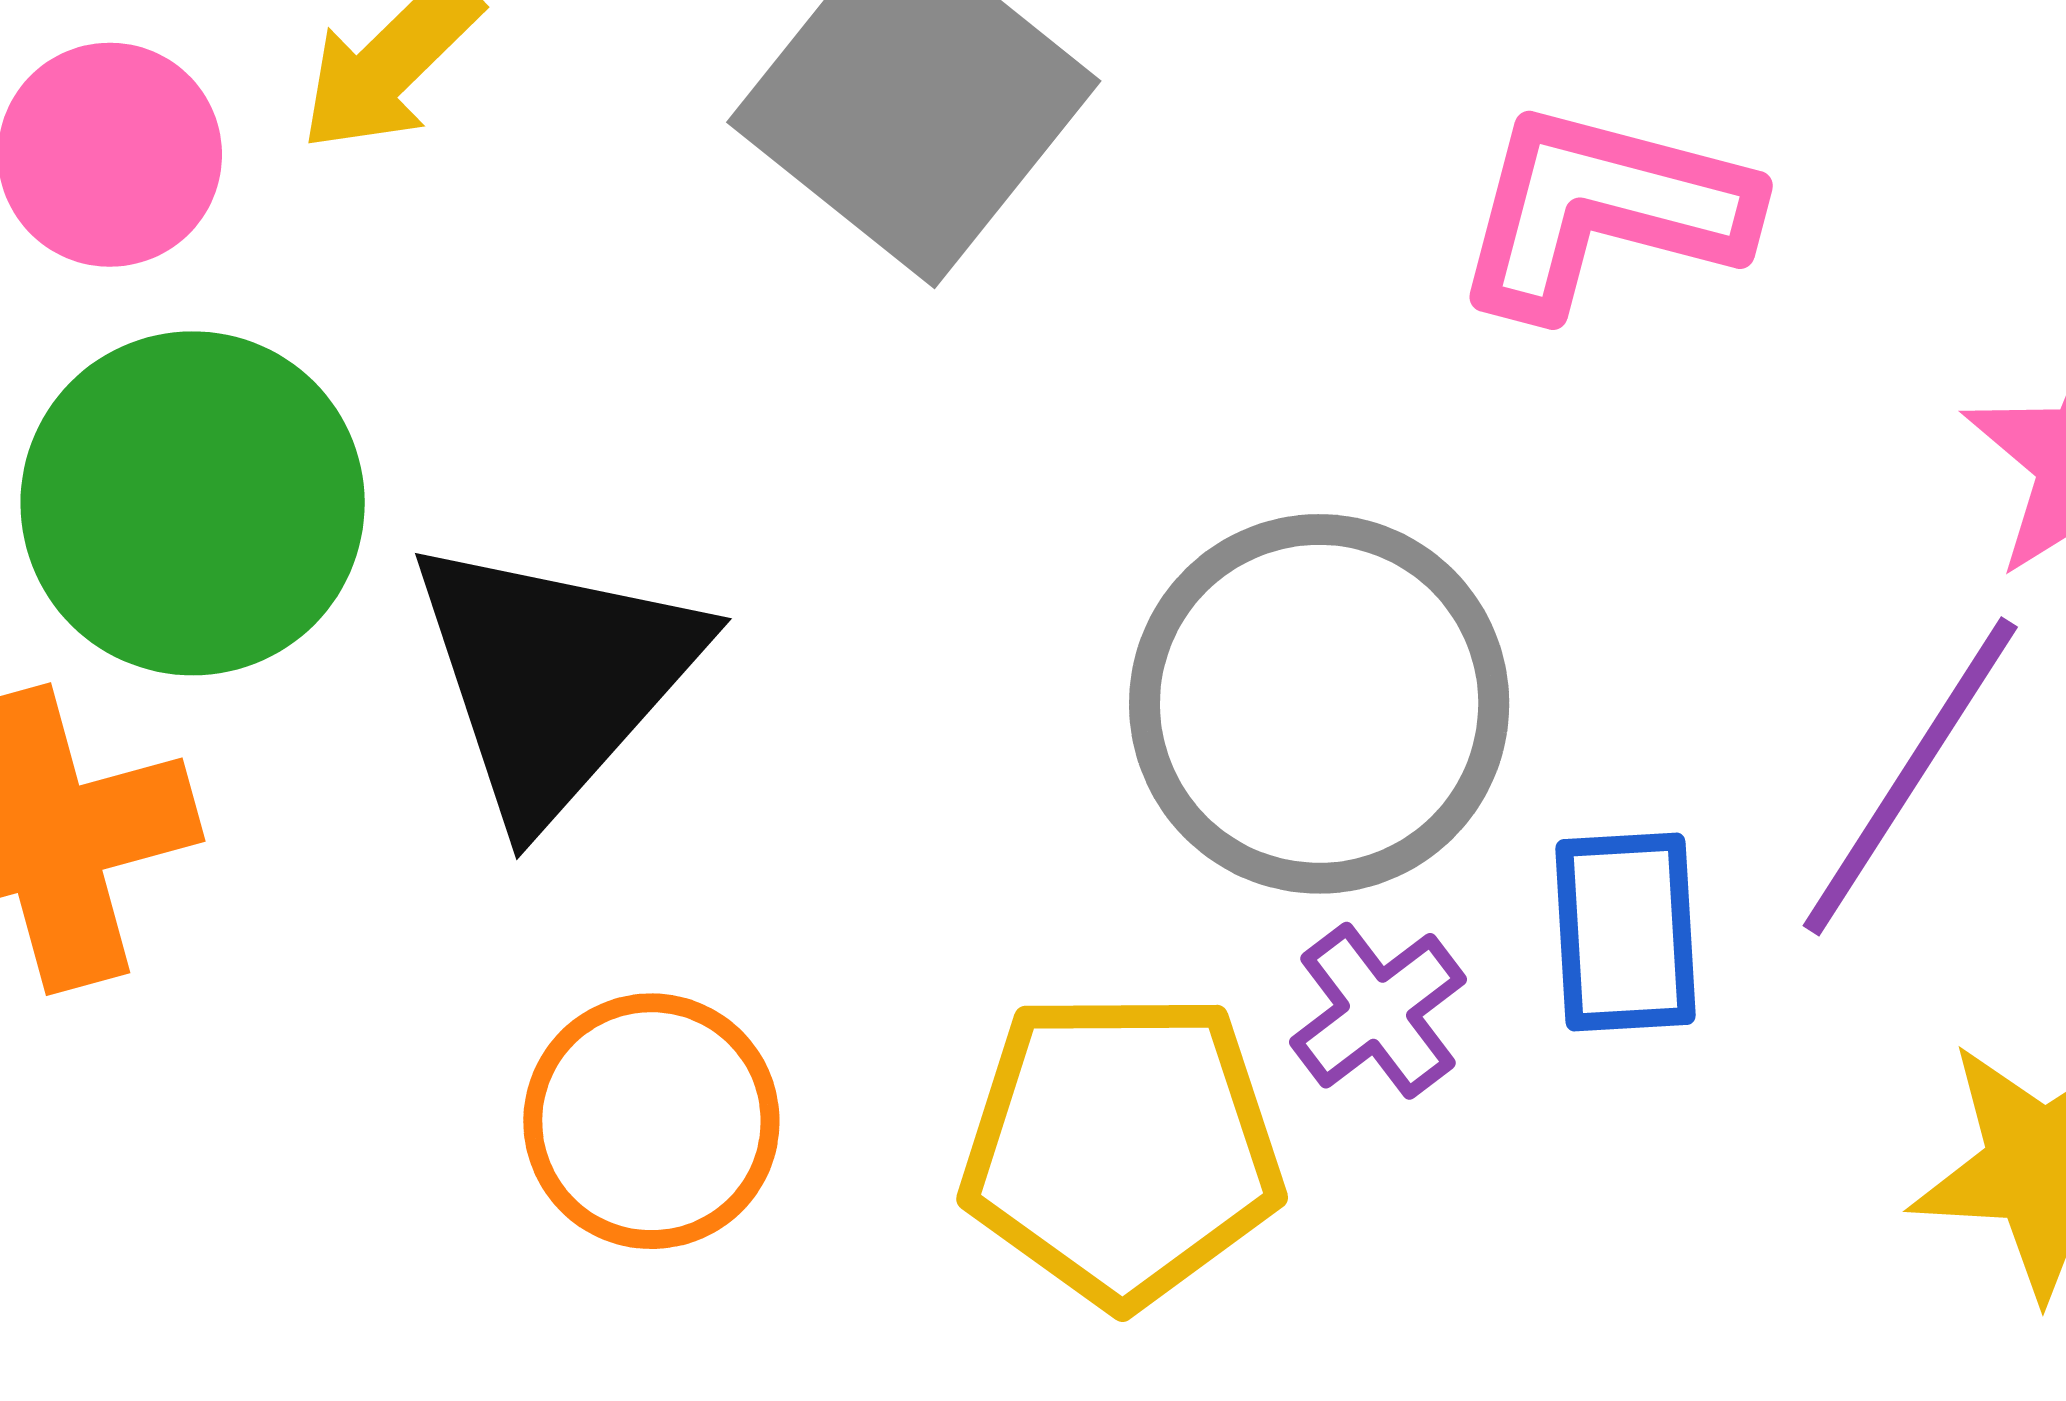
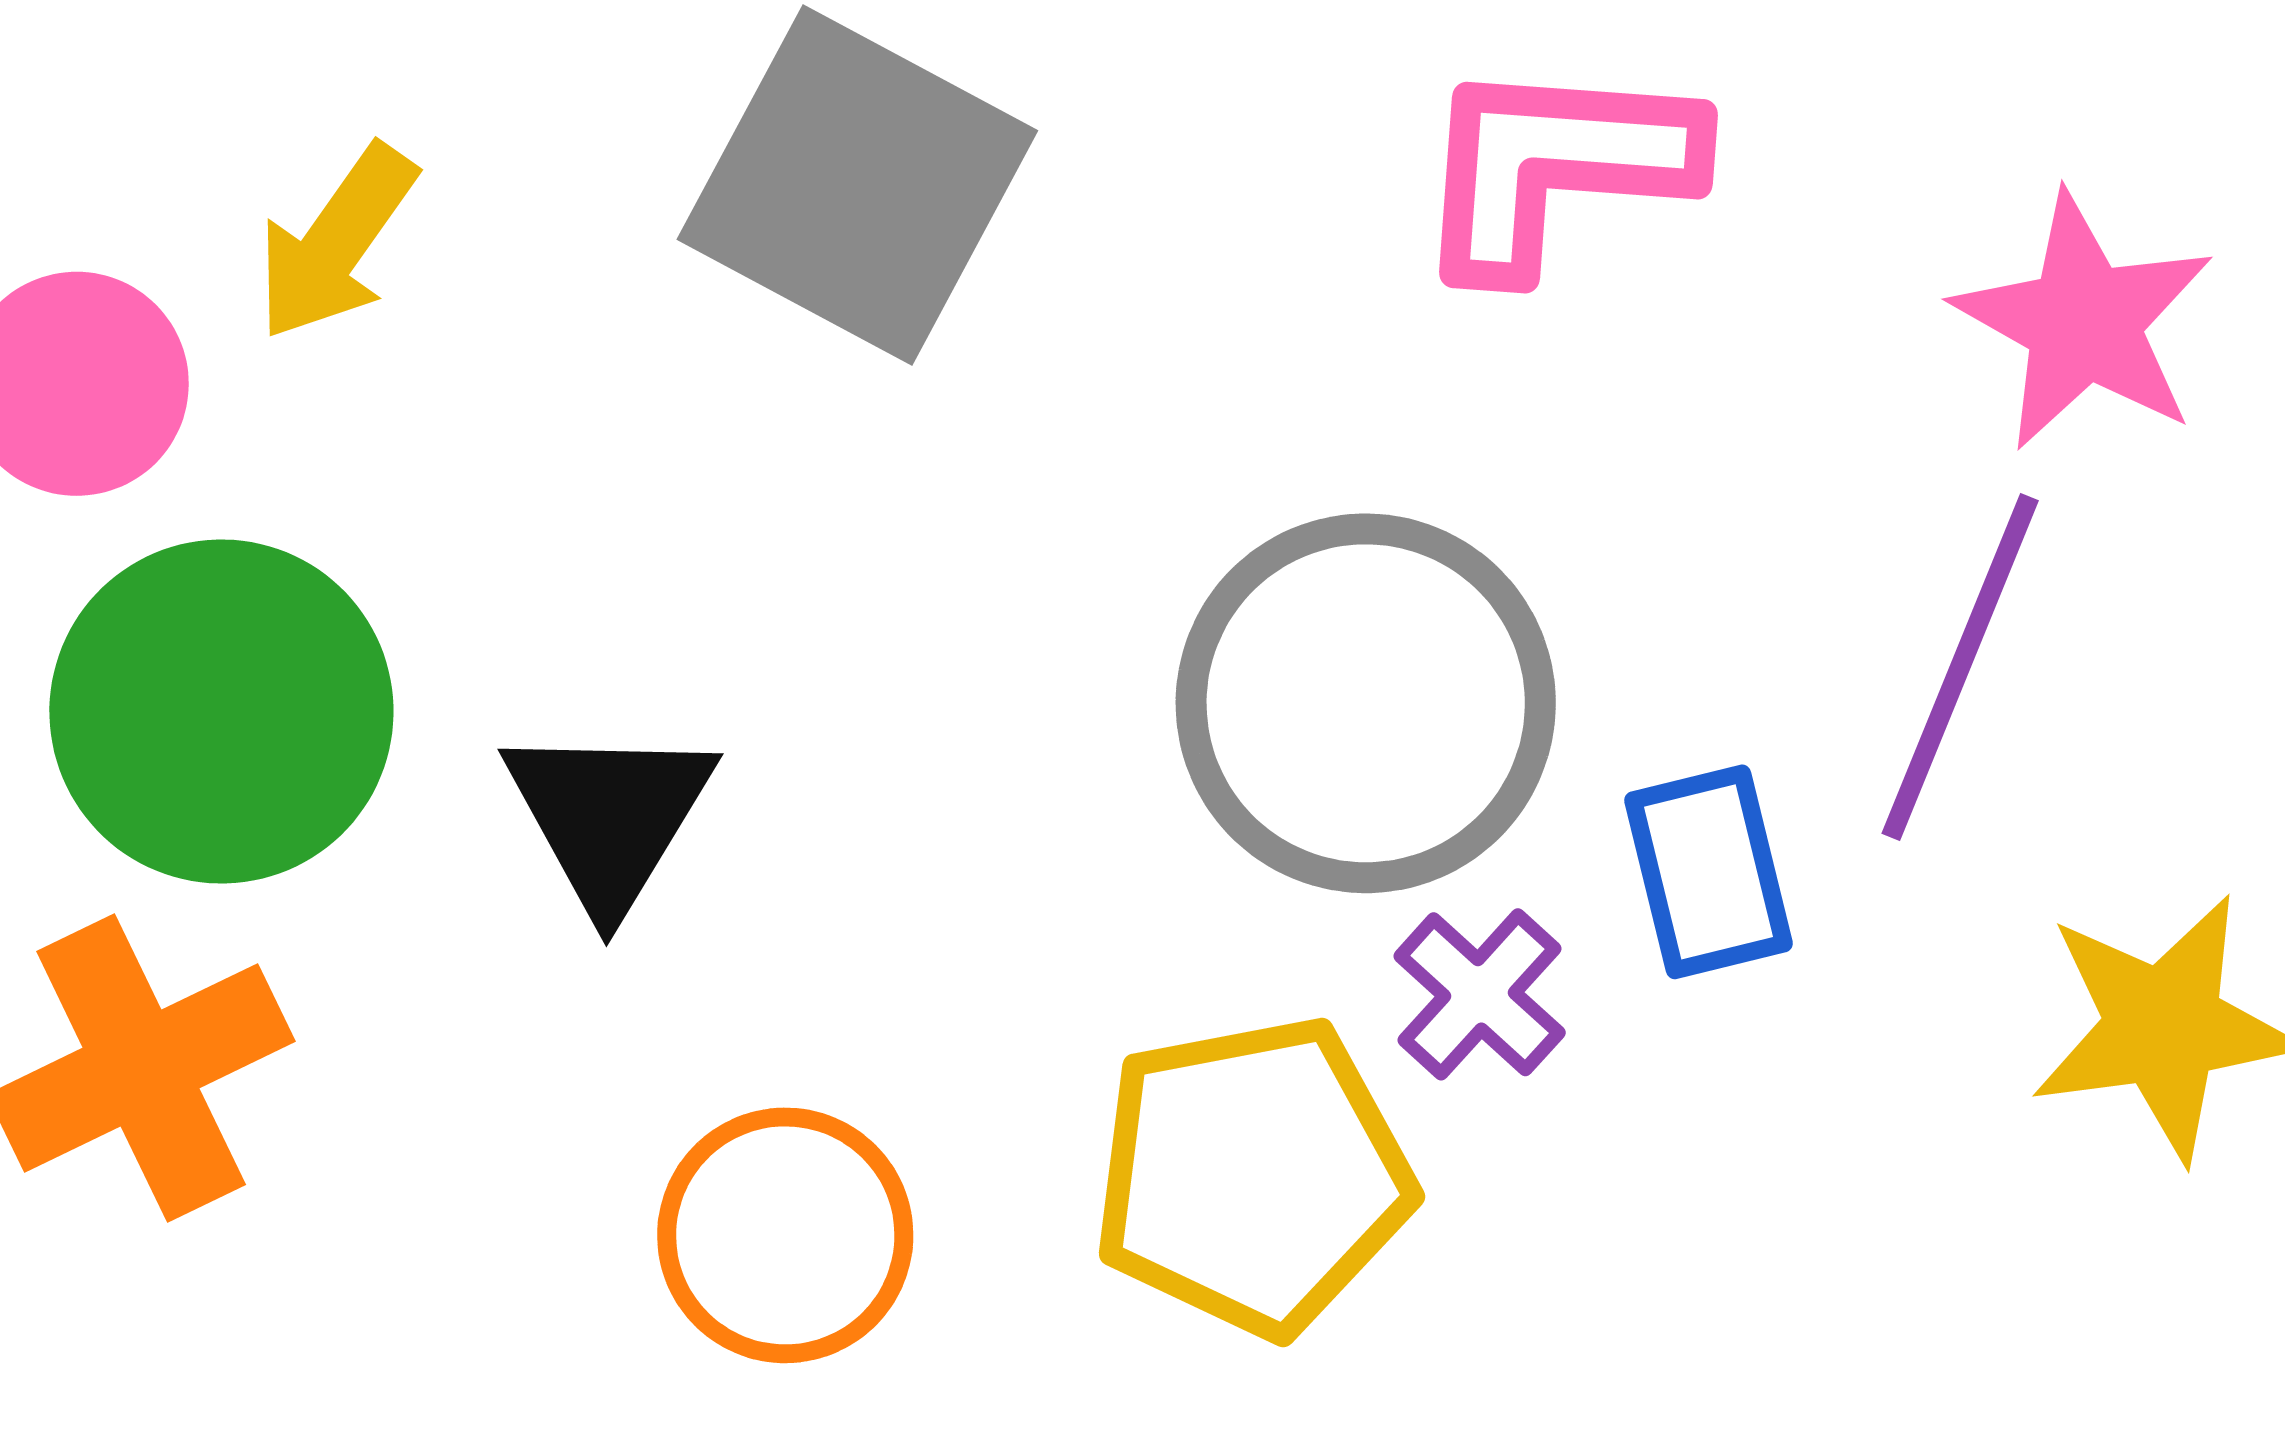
black triangle: (555, 677) -> (609, 816), size x0.7

